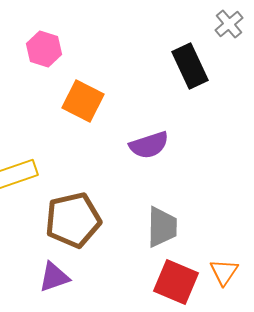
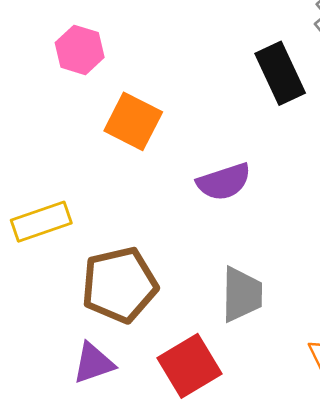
red square: (176, 282) -> (190, 366), moved, turned 36

